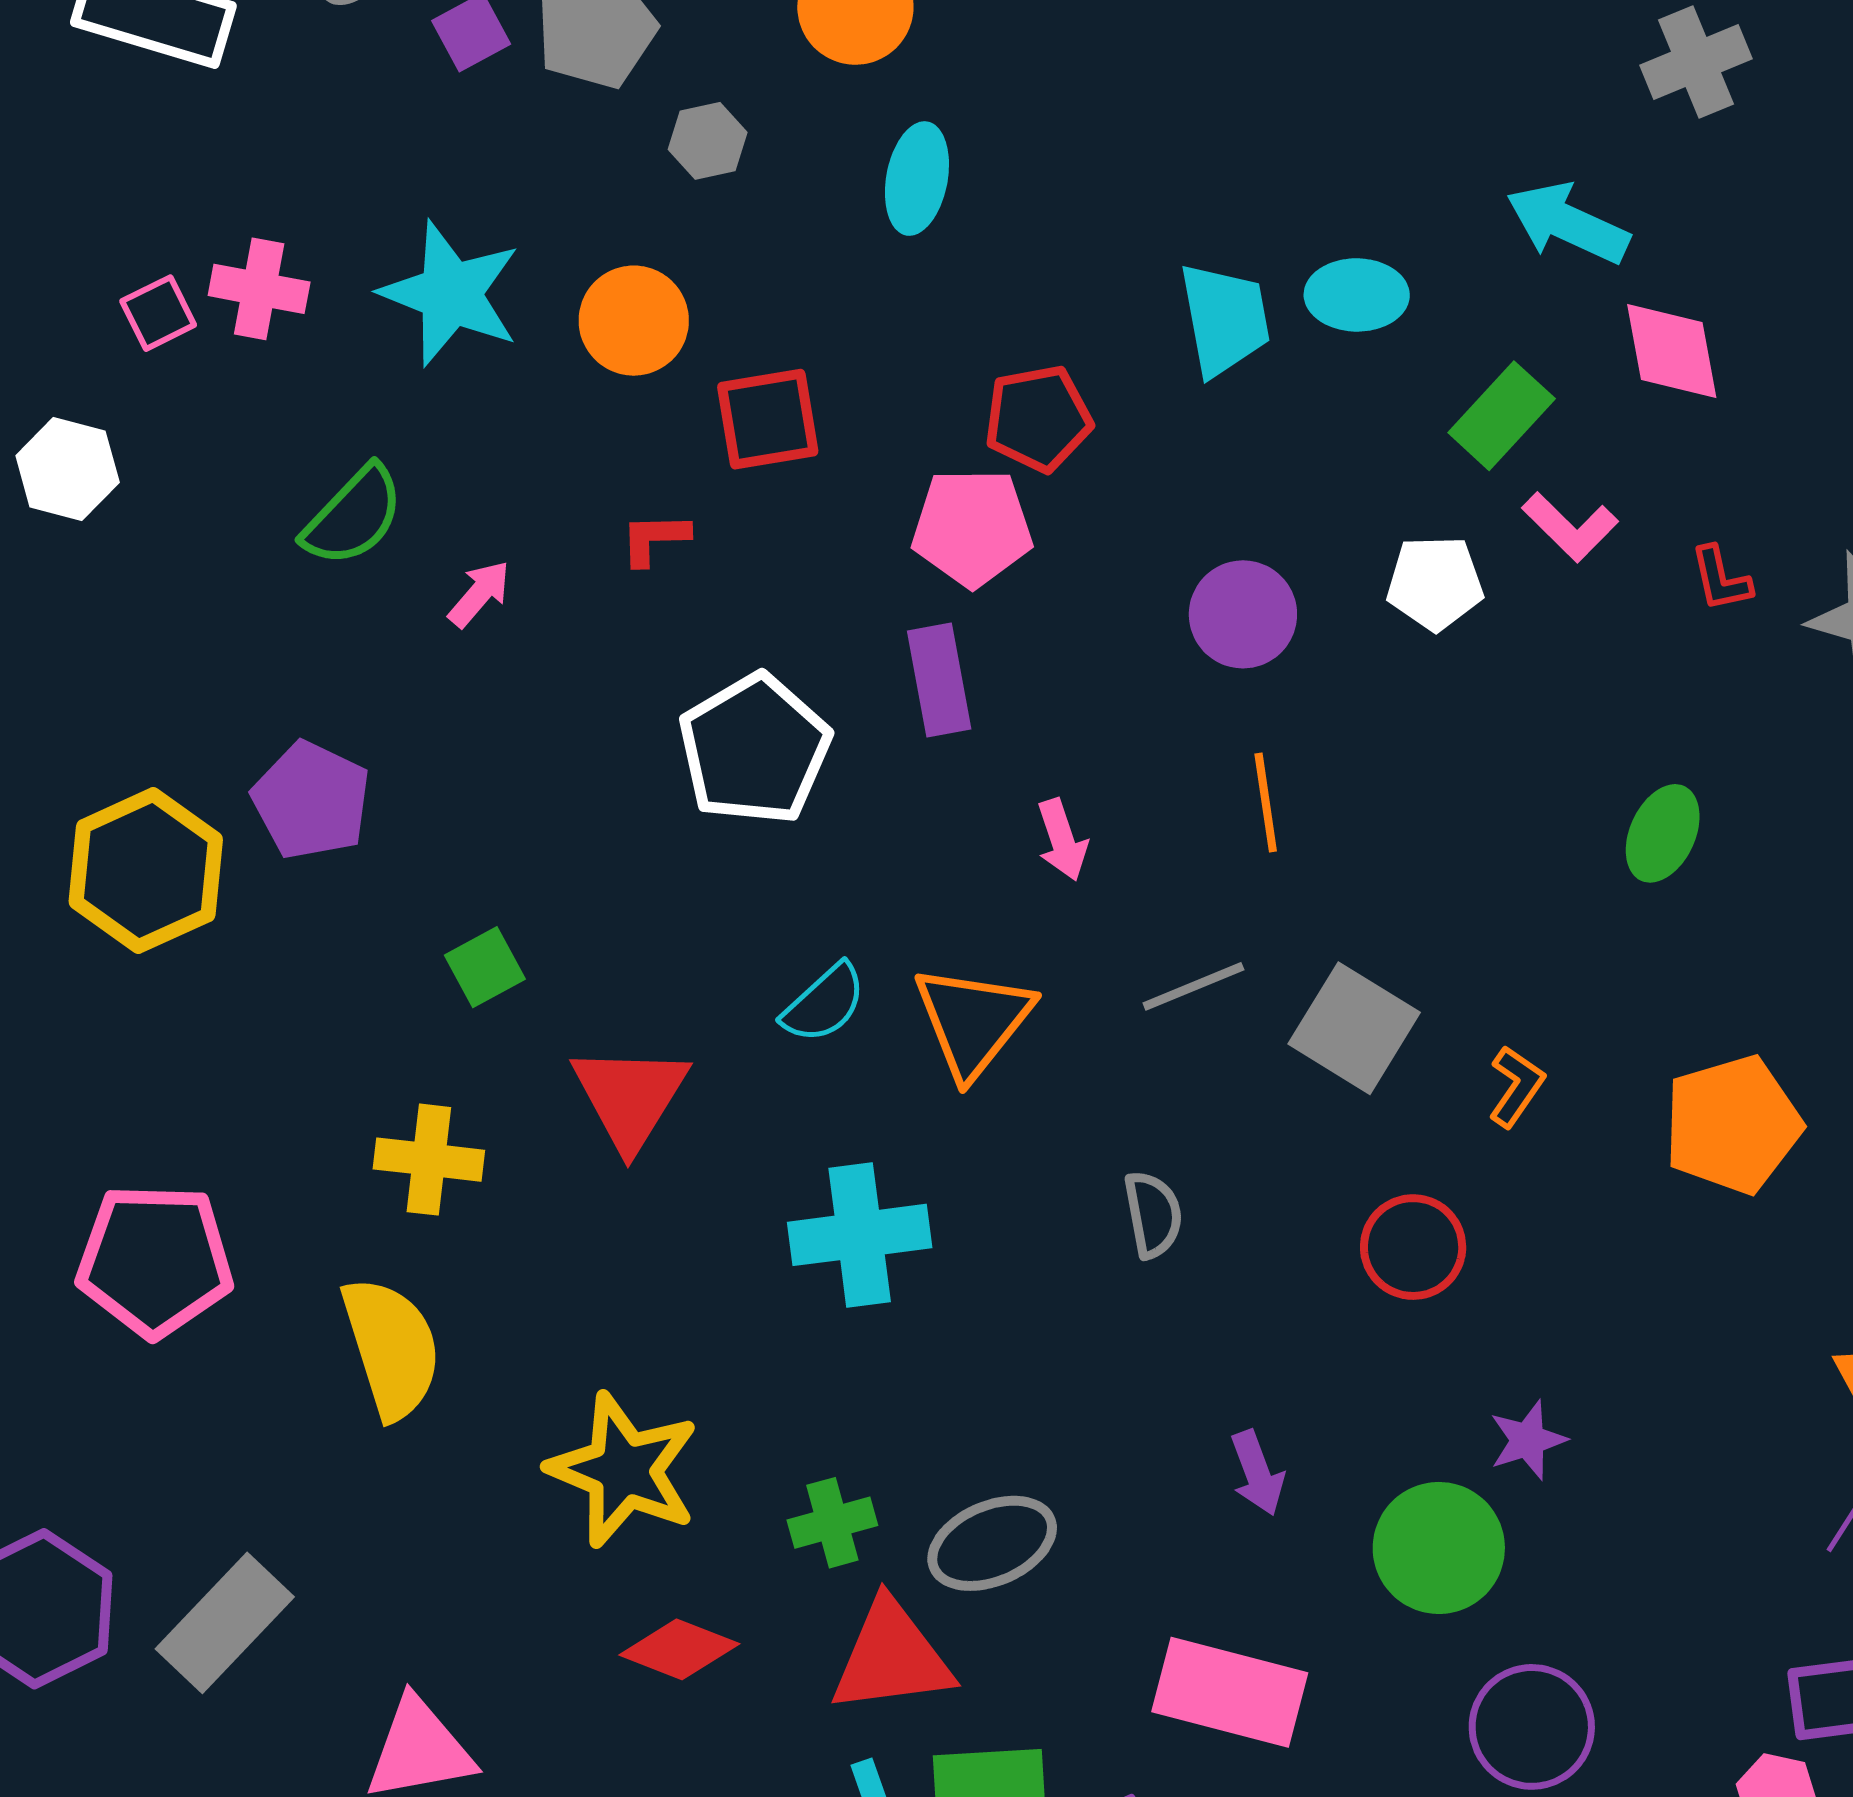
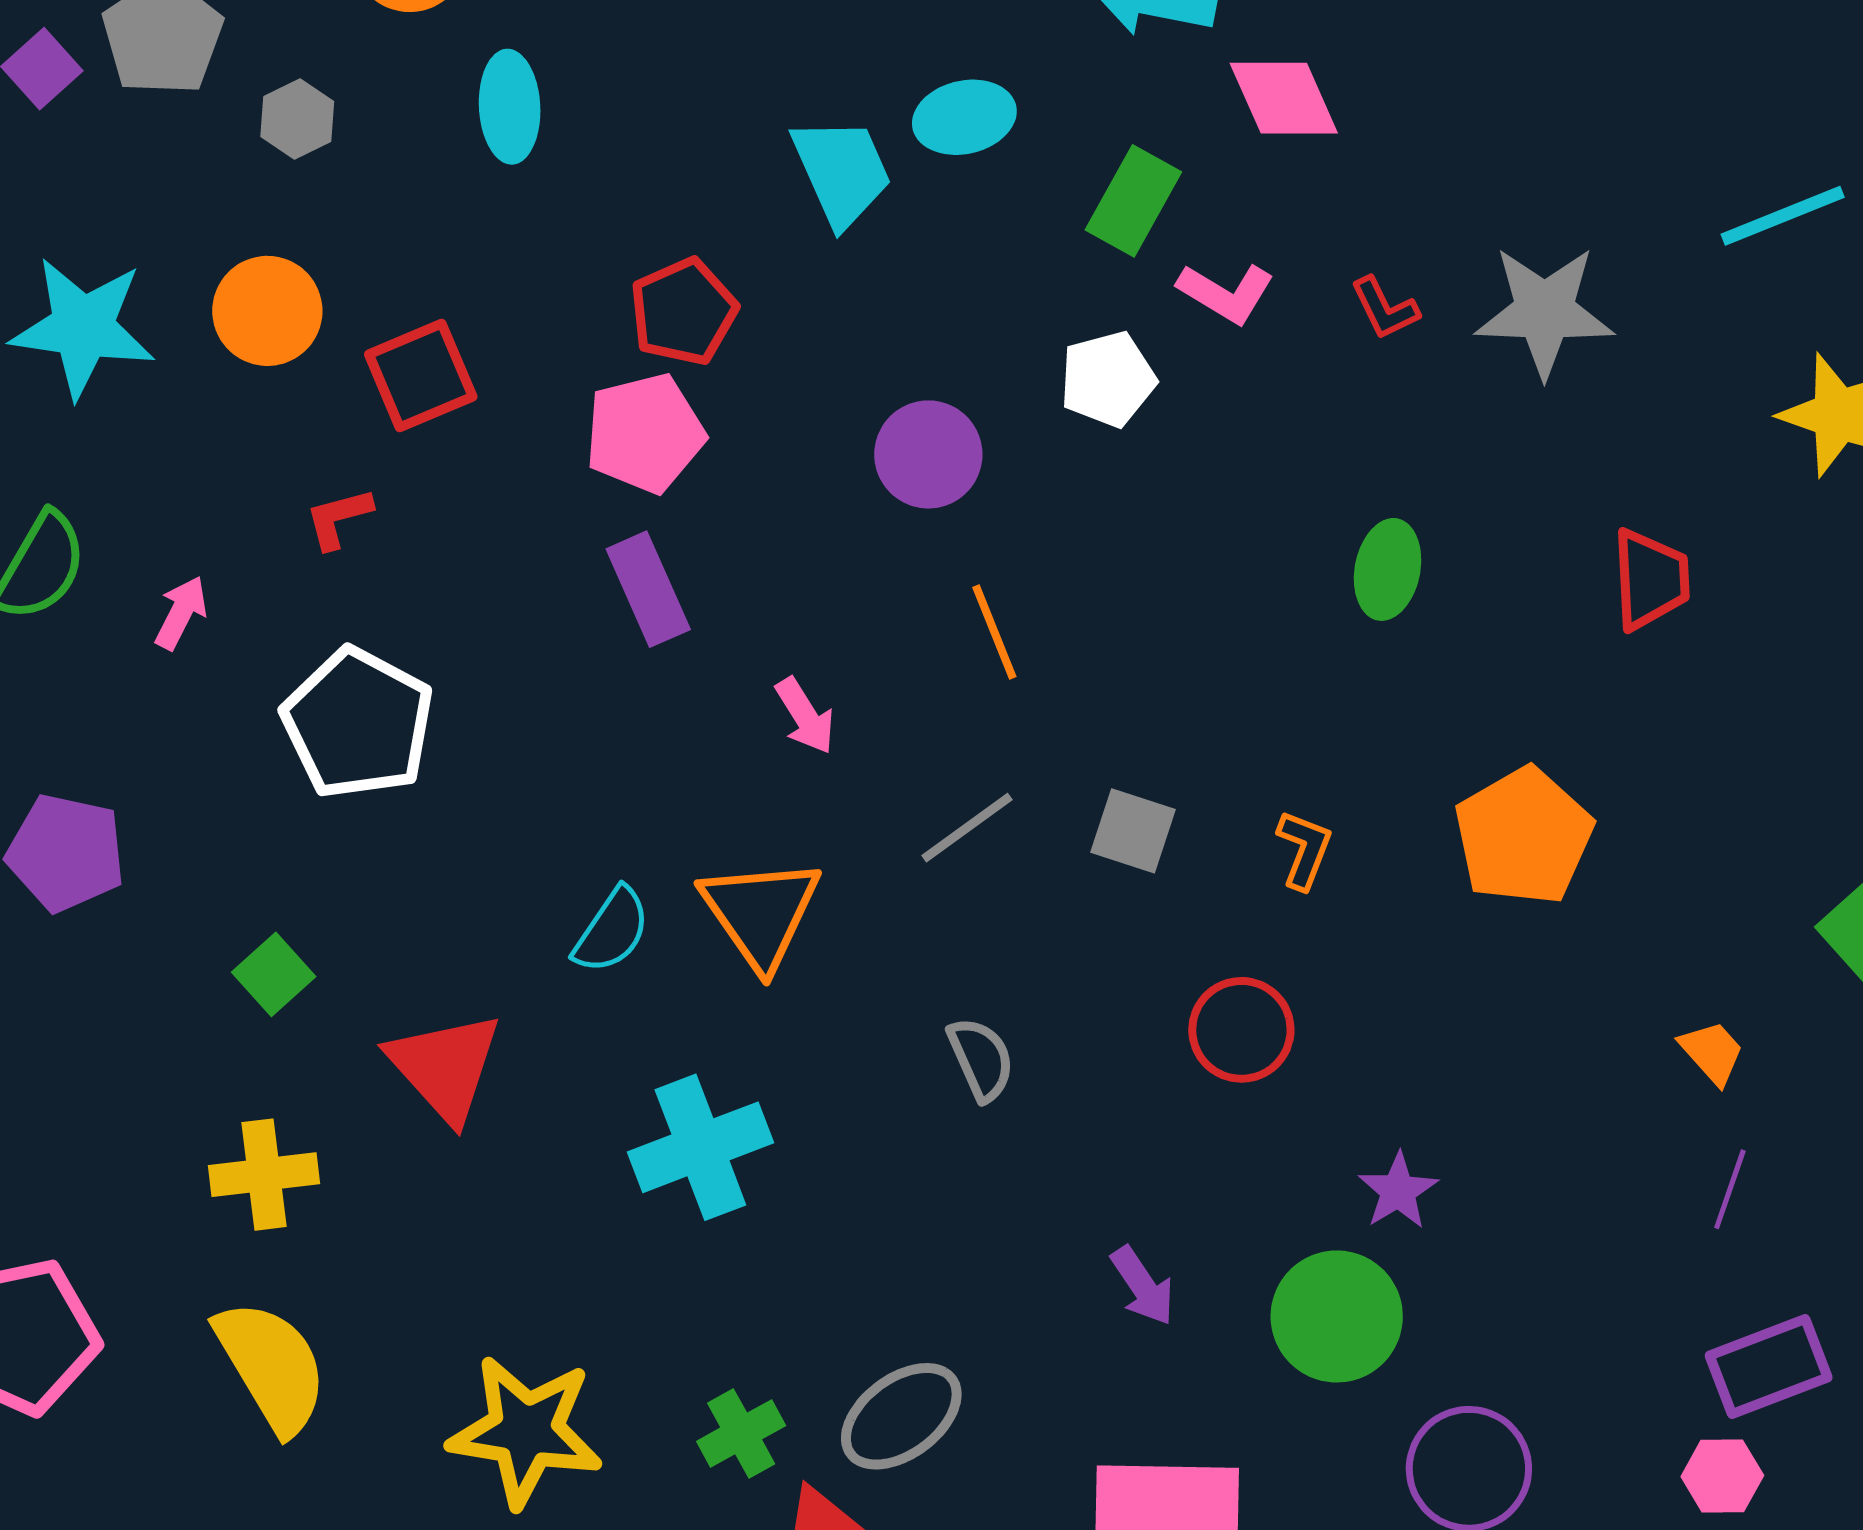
white pentagon: (754, 749) -> (358, 723), moved
gray square: (1354, 1028) -> (1133, 831), size x0.7

